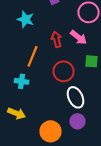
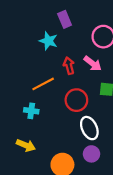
cyan star: (26, 19) -> (48, 41), moved
orange line: (32, 56) -> (43, 84), turned 40

